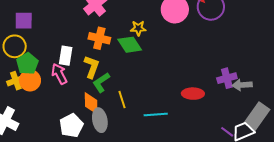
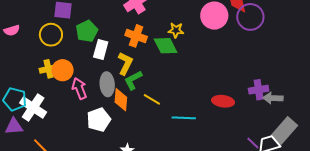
green pentagon: (27, 64) -> (87, 31), moved
pink arrow: (59, 74) -> (79, 88), moved
yellow line: (122, 100) -> (152, 99), turned -48
gray ellipse: (100, 120) -> (107, 84), moved

